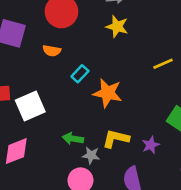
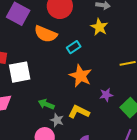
orange semicircle: (52, 51) -> (46, 34), size x1.6
cyan rectangle: (80, 74) -> (74, 47), moved
purple star: (151, 145) -> (106, 95), moved

